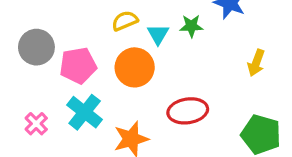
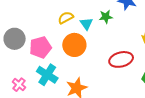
red ellipse: (188, 111) -> (121, 59), moved

